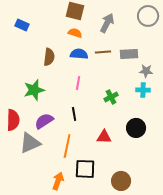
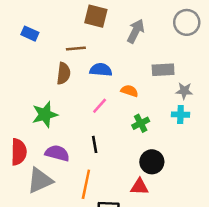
orange semicircle: (75, 33) -> (129, 91), moved
brown line: (103, 52) -> (76, 49), moved
pink line: (78, 83) -> (100, 106), turned 32
purple semicircle: (44, 121) -> (57, 153), turned 48
black circle: (136, 128) -> (152, 162), moved
red triangle: (104, 137) -> (139, 187), moved

